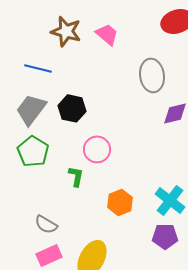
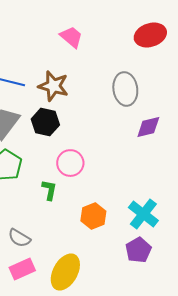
brown star: (66, 31) -> (53, 86), moved
pink trapezoid: (107, 34) -> (71, 37), moved
purple pentagon: (165, 236) -> (138, 250), turned -30

